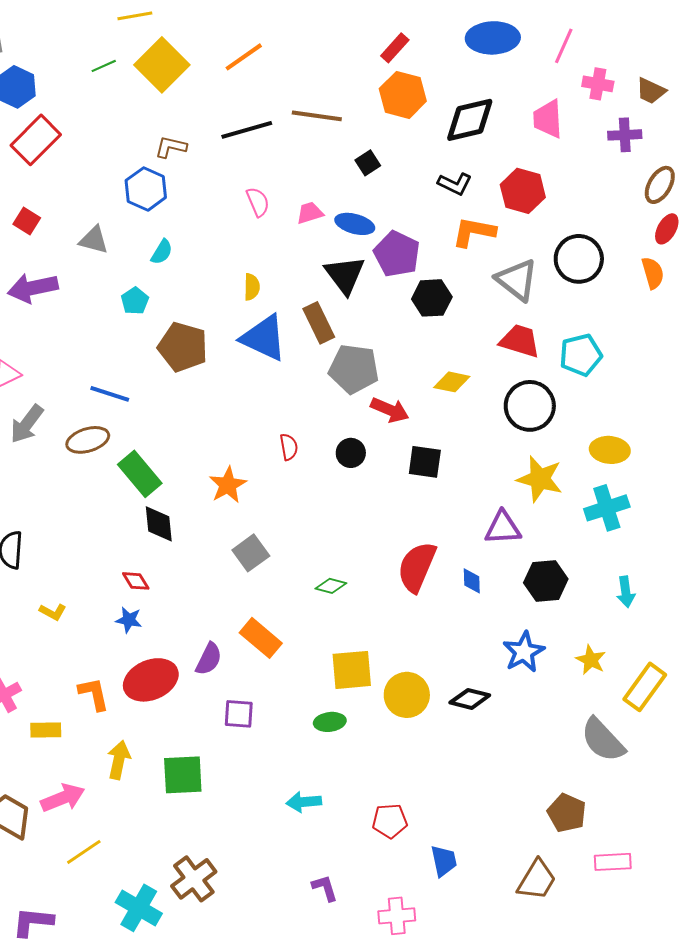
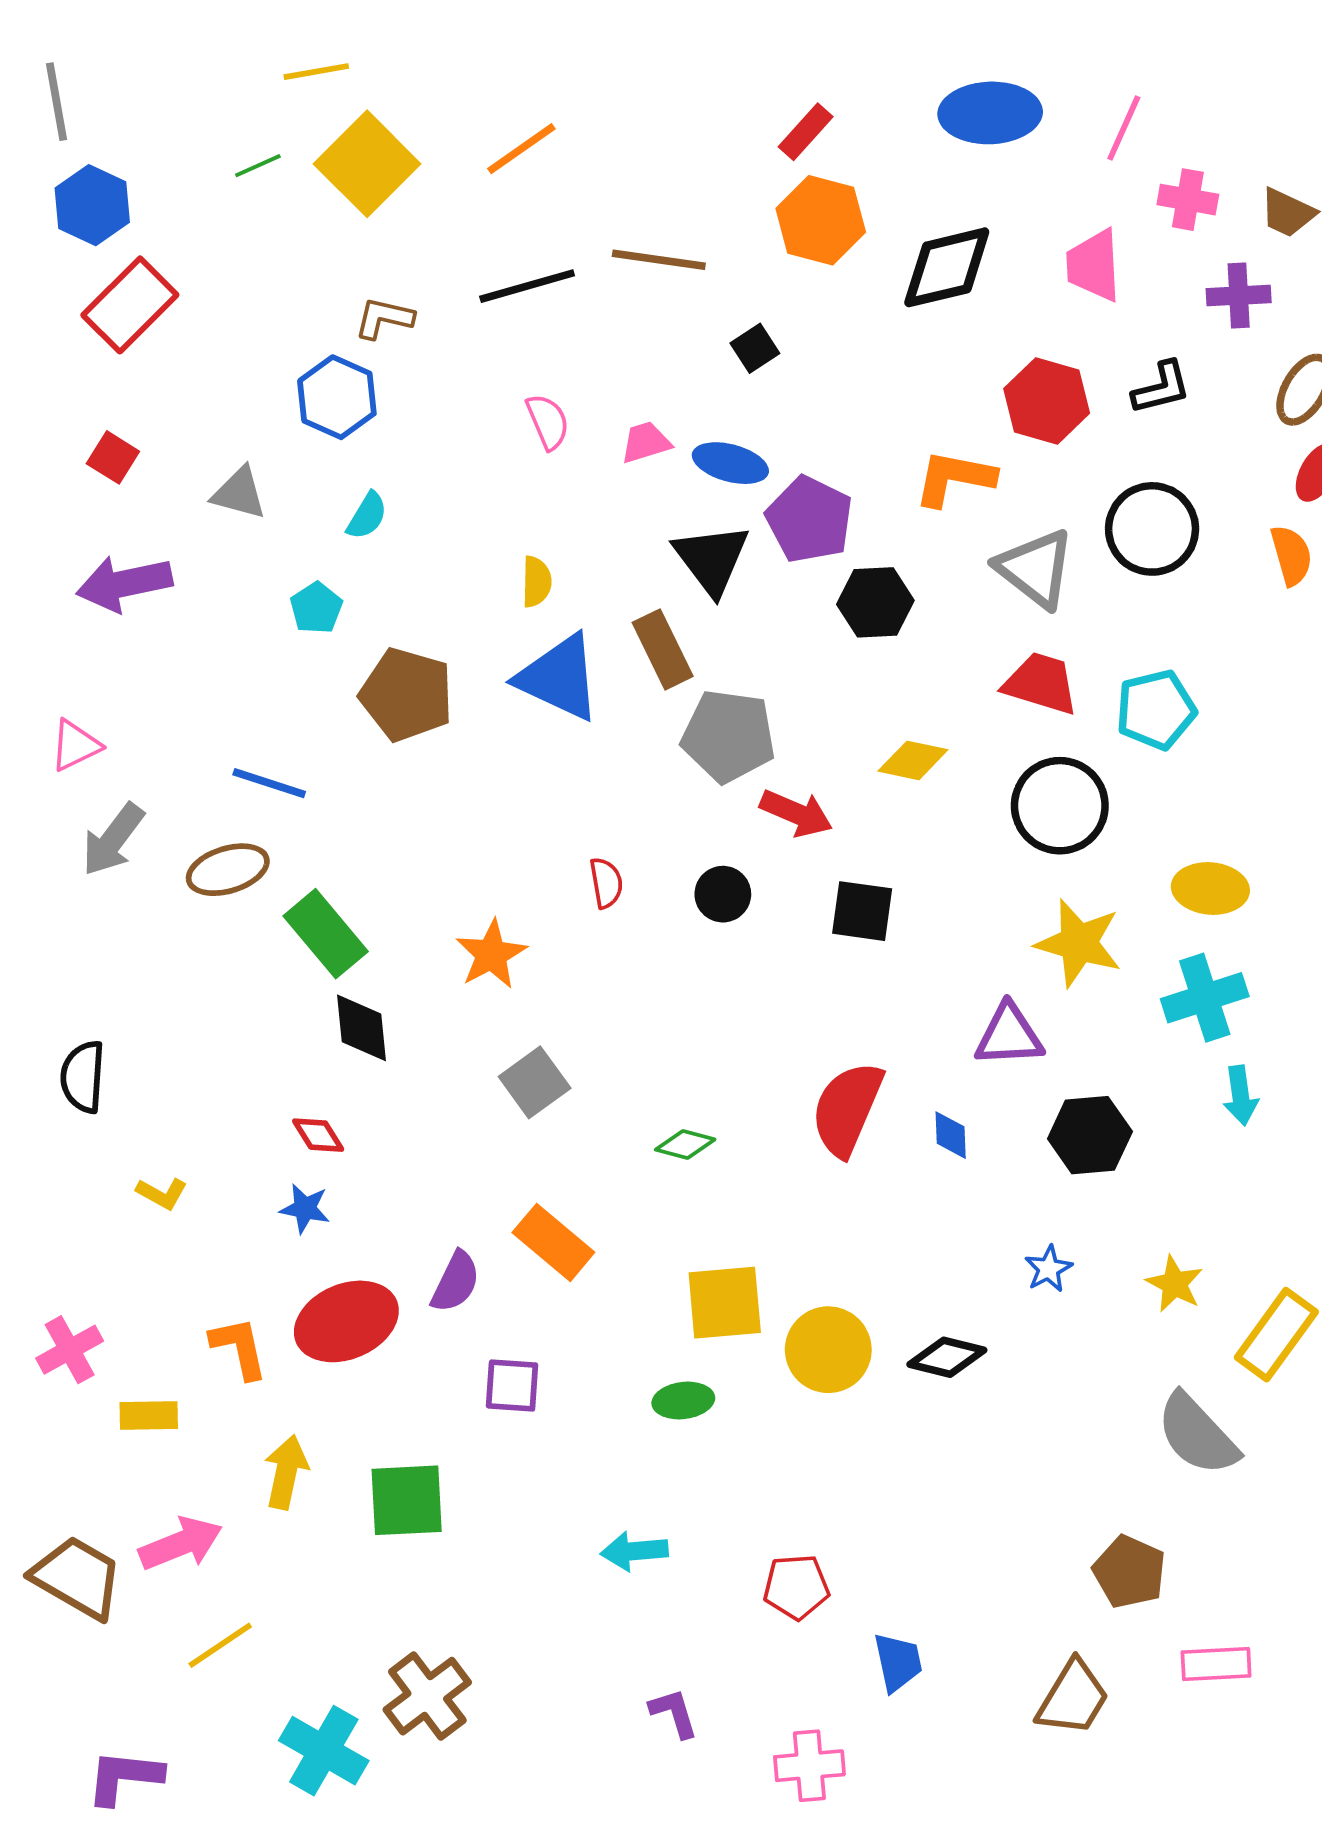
black L-shape: (455, 184) -> (1161, 388), moved, turned -40
cyan arrow: (626, 592) -> (1240, 1096), moved
blue star: (524, 652) -> (1048, 1269), size x0.6

